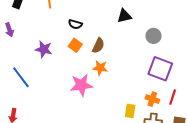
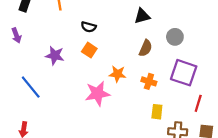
brown semicircle: (98, 46) -> (146, 48), moved
orange cross: (152, 99) -> (149, 81), moved
yellow rectangle: (130, 111) -> (157, 112), moved

